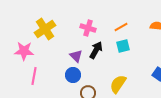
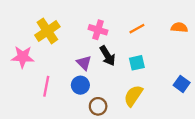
cyan square: (123, 46) -> (137, 63), moved
black arrow: (96, 50) -> (107, 56), turned 120
pink line: (34, 76) -> (46, 86), moved

